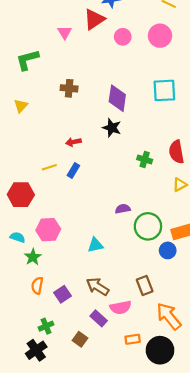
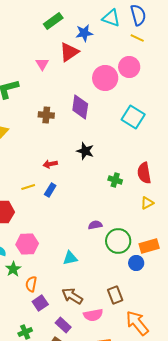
pink circle: (123, 37) -> (105, 78), moved, size x1.6
cyan square: (164, 90) -> (133, 117), turned 35
purple diamond: (117, 98) -> (80, 107), moved
orange semicircle: (37, 286) -> (31, 284), moved
purple rectangle: (99, 318) -> (63, 325), moved

